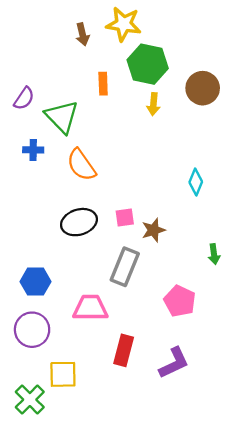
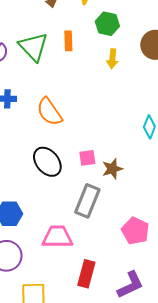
green hexagon: (148, 64) -> (107, 24), size x0.7
green triangle: (62, 117) -> (33, 47), moved
black ellipse: (79, 222) -> (47, 162), turned 68

